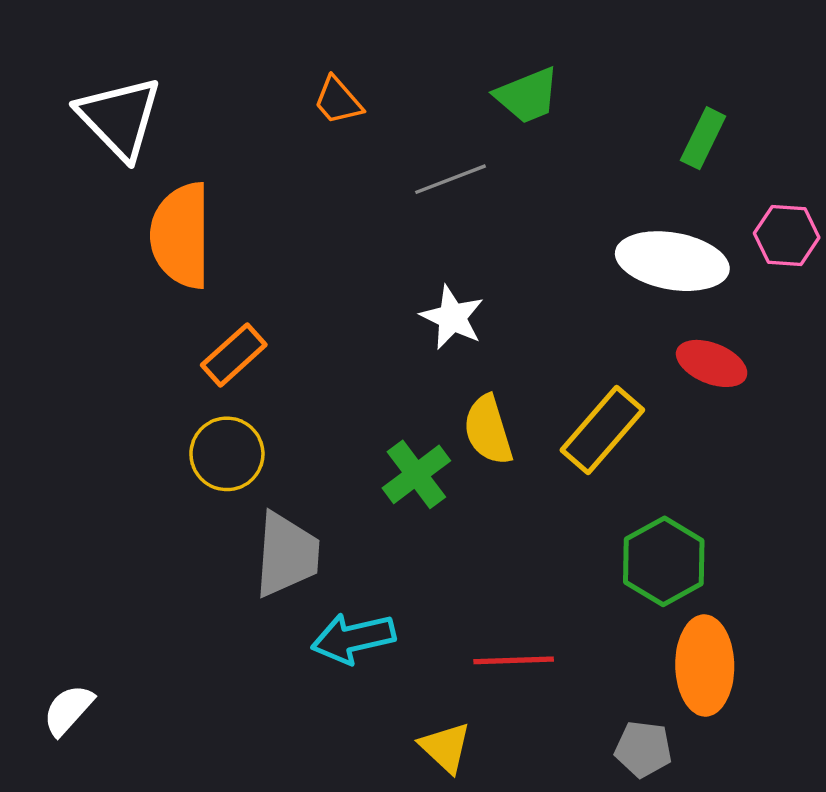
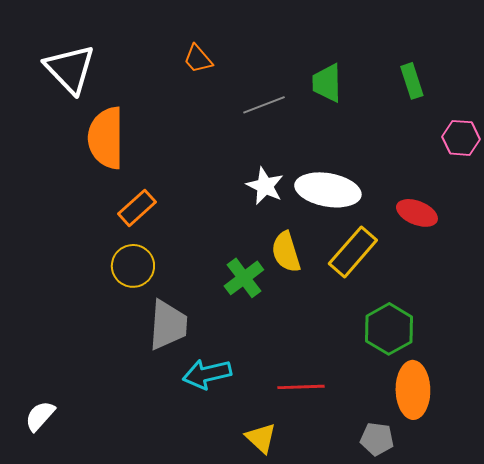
green trapezoid: (527, 96) -> (327, 83), moved, turned 111
green rectangle: (703, 138) -> (412, 81), turned -44
white ellipse: (672, 261) -> (328, 190), moved

